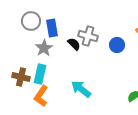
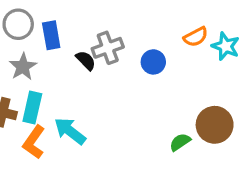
gray cross: (88, 36) -> (108, 48), turned -36
gray star: (44, 48) -> (23, 67), moved
cyan arrow: (81, 89) -> (70, 131), moved

